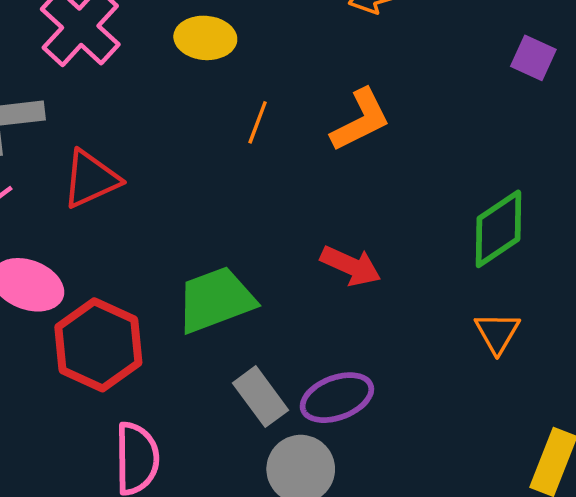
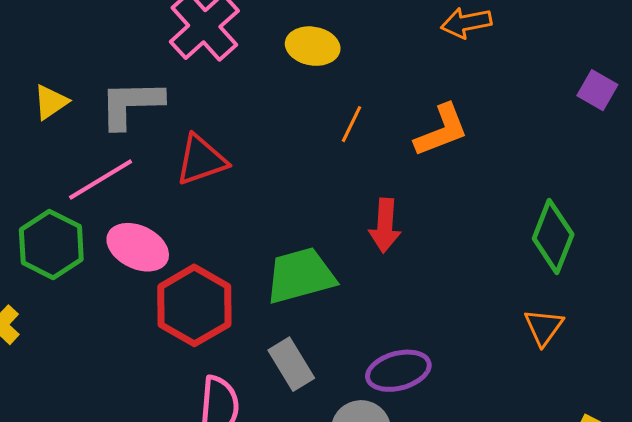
green diamond: (498, 229) -> (553, 236), turned -40
red arrow: (351, 266) -> (385, 226), moved, turned 64
gray rectangle: (260, 397) -> (291, 364), moved

